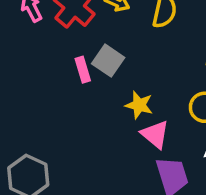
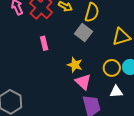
gray square: (108, 61) -> (84, 33), moved

